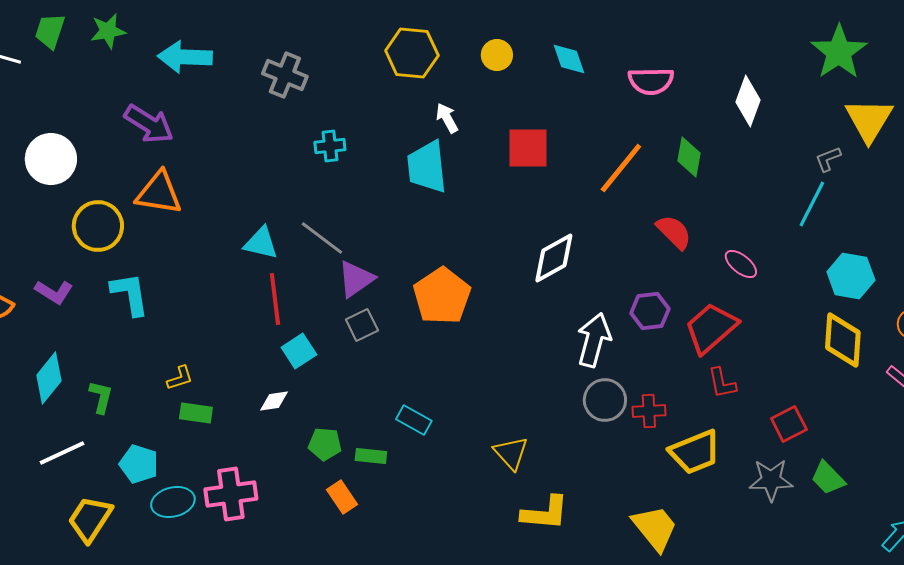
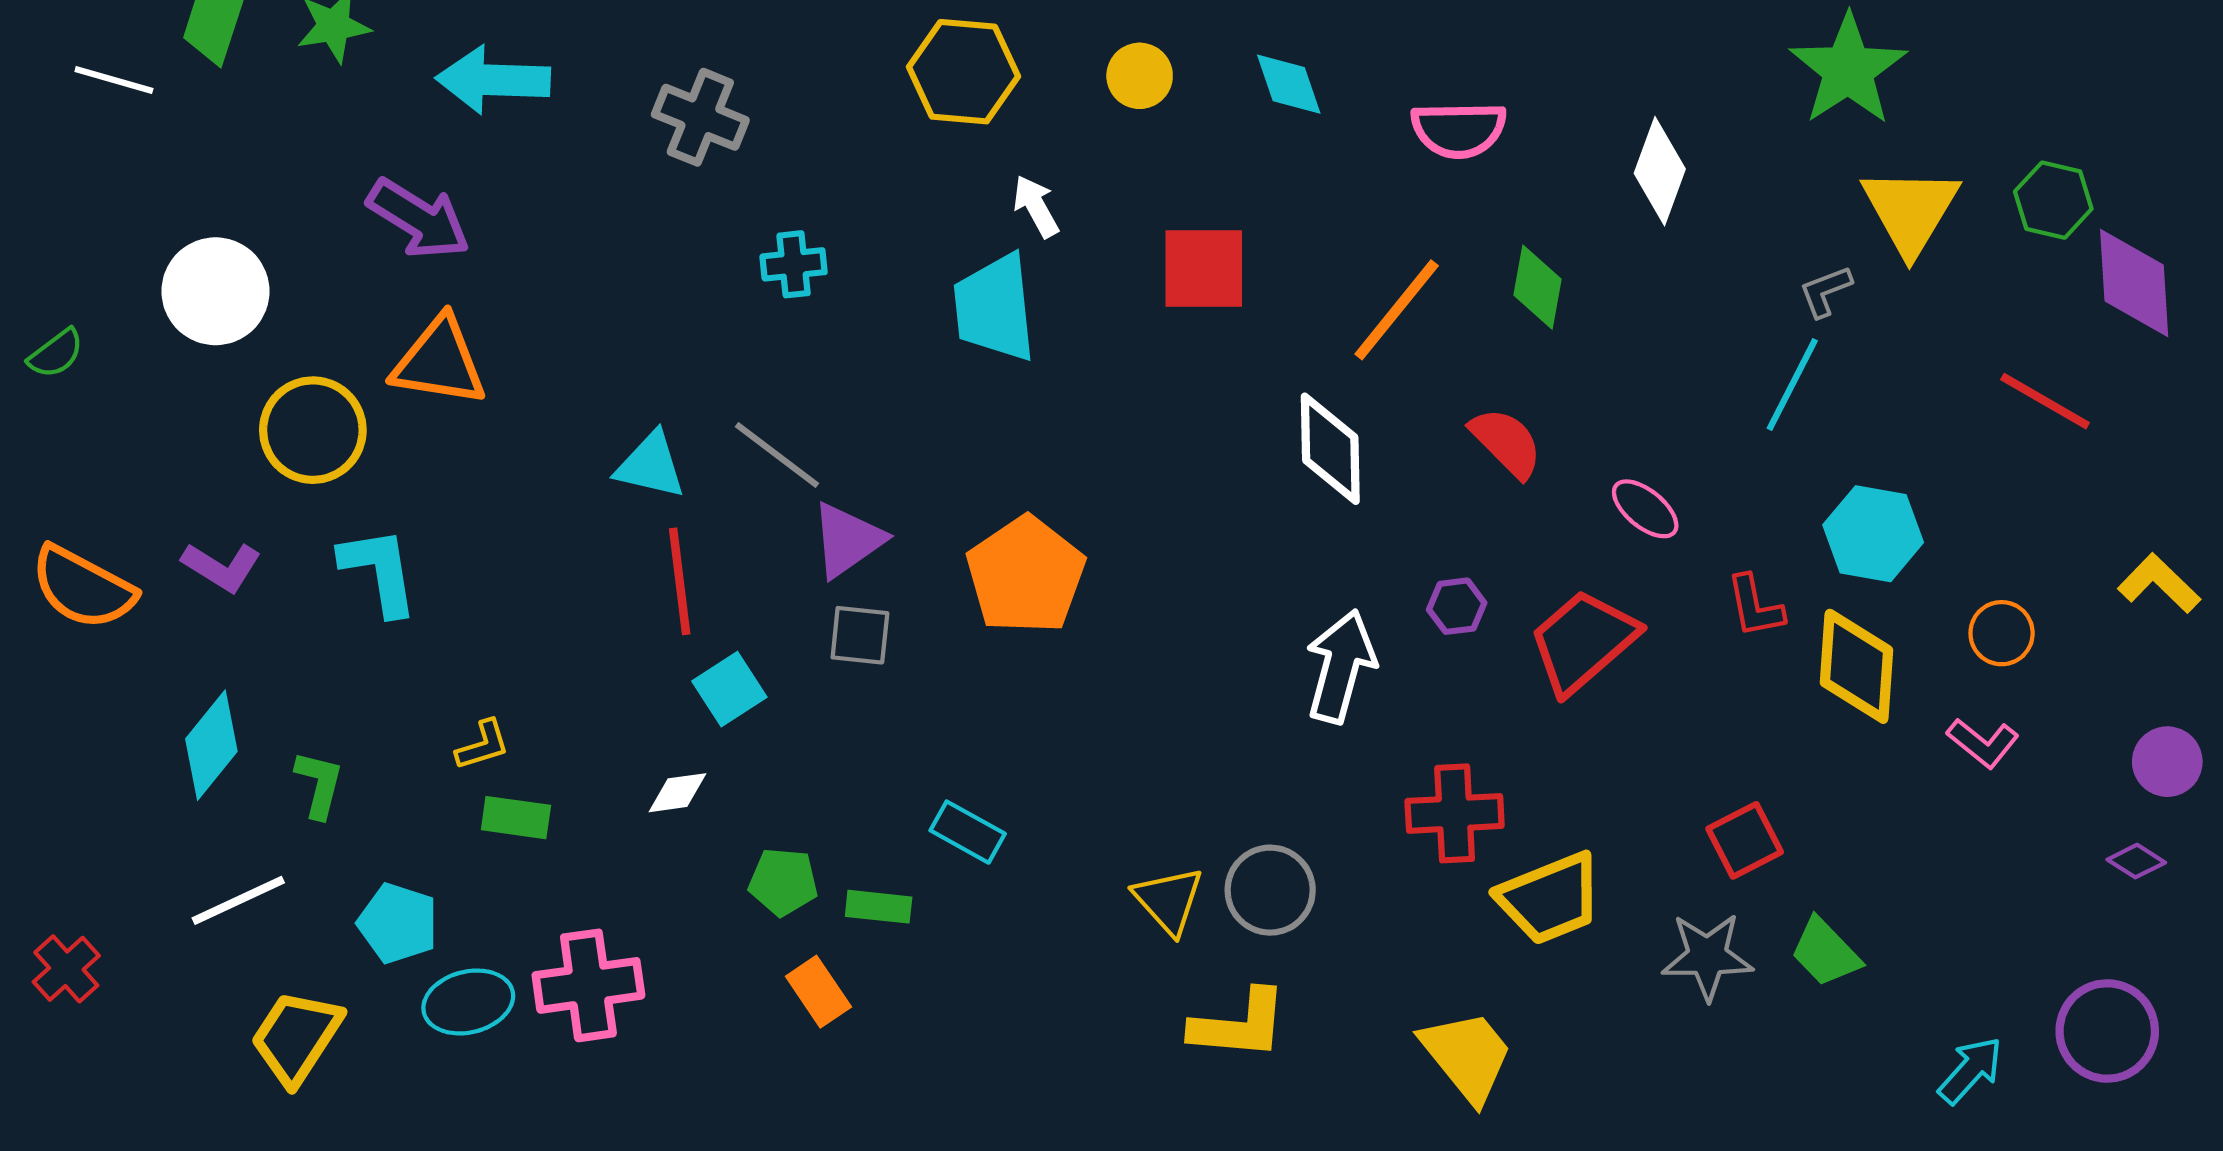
white diamond: (554, 258) -> (1330, 449), moved, turned -62
purple hexagon: (650, 311) -> (1457, 606), size x0.7
gray square: (362, 325) -> (860, 635), turned 32
red L-shape: (722, 383) -> (1755, 606), moved
gray circle: (605, 400) -> (1270, 890), moved
red cross: (649, 411) -> (1455, 813), size x1.4

